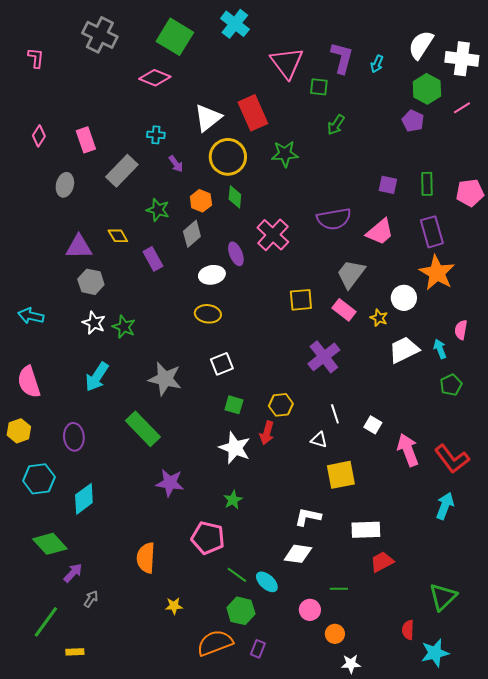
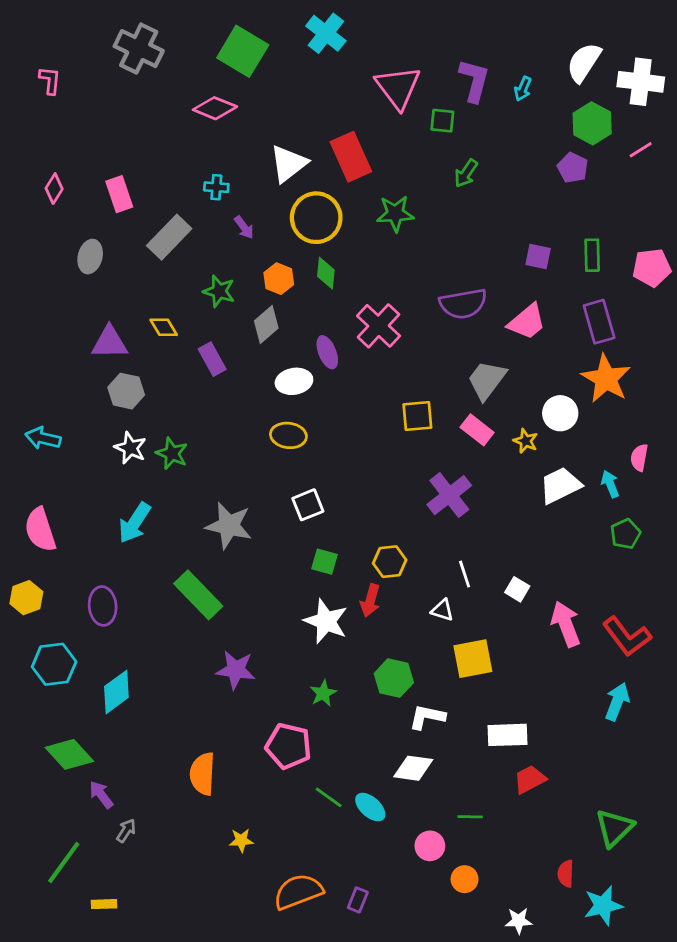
purple arrow: (73, 573) -> (101, 795), turned -80
green hexagon: (241, 611) -> (394, 678), moved
white star: (351, 664) -> (519, 921), moved

